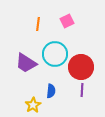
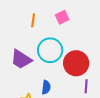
purple line: (82, 90) -> (86, 86), moved

